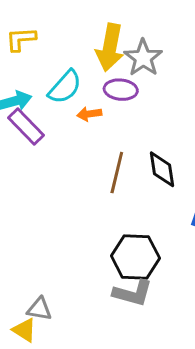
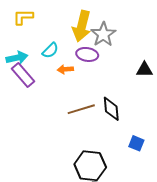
cyan semicircle: (65, 87) -> (50, 50), size x0.7
brown line: (117, 173) -> (81, 109), turned 56

